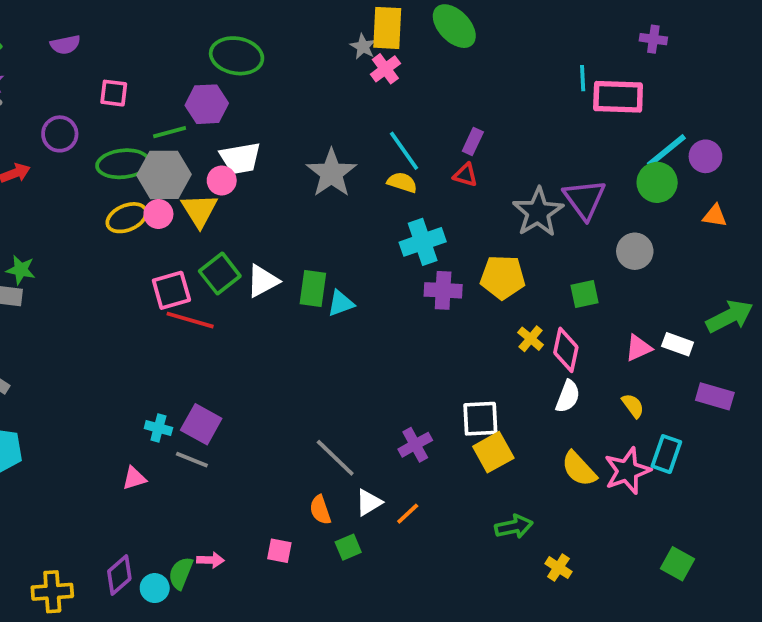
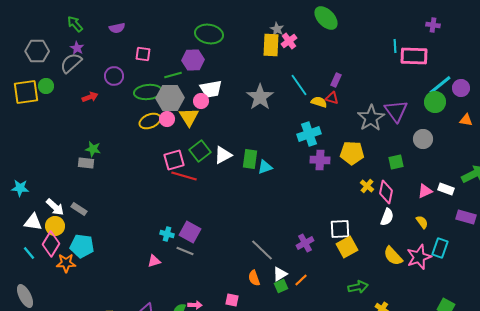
yellow rectangle: (387, 28) -> (271, 45), moved
yellow semicircle: (402, 182) -> (319, 102), moved
green square: (348, 547) -> (281, 286), moved

